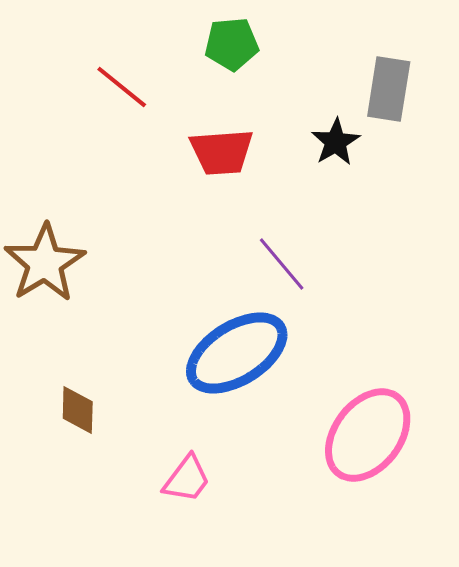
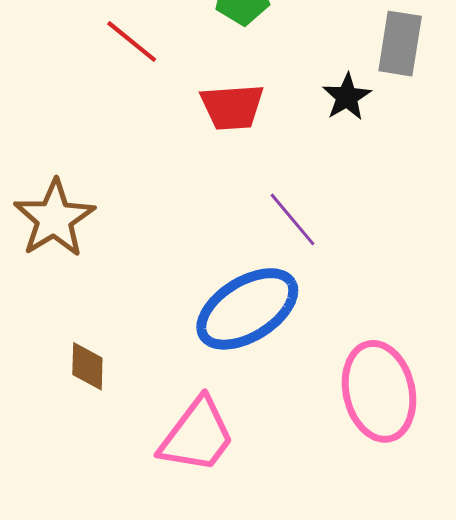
pink ellipse: (368, 435) -> (379, 391), turned -50
pink trapezoid: (187, 479) -> (197, 436), size x1.6

